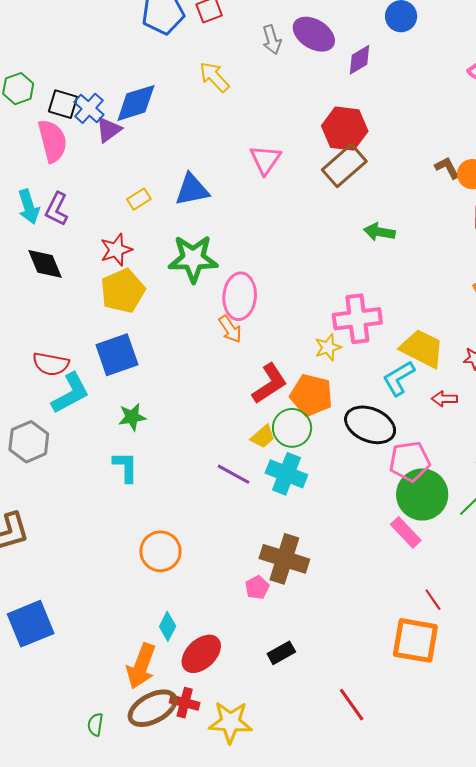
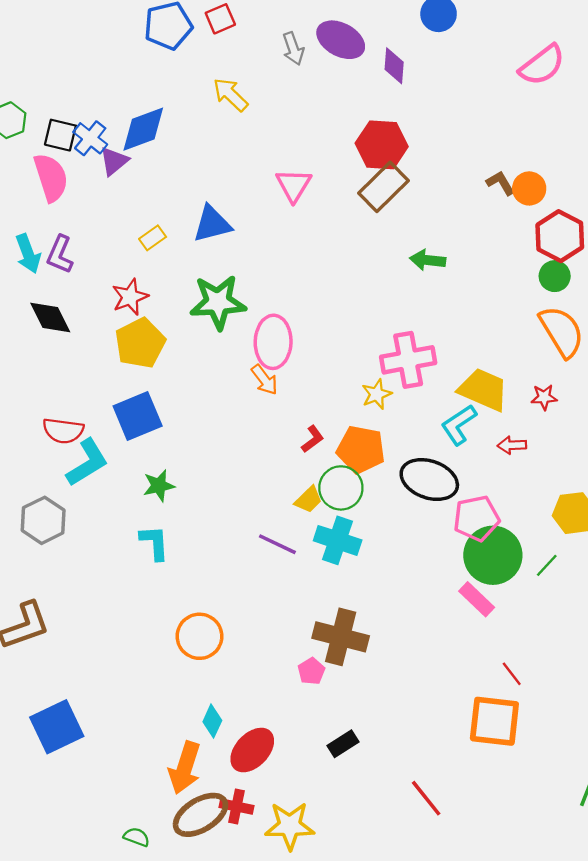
purple diamond: (360, 60) -> (394, 66), turned -52
red L-shape: (270, 384) -> (313, 439), size x0.6
green semicircle: (95, 725) -> (137, 837), turned 105

